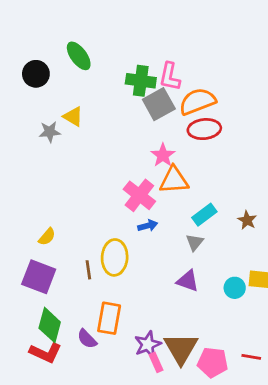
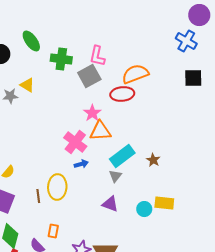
green cross: (141, 81) -> (61, 59), moved
orange semicircle: (197, 101) -> (135, 74), moved
cyan rectangle: (204, 215) -> (122, 156), size x1.4
orange rectangle: (109, 318) -> (53, 231), size x0.6

